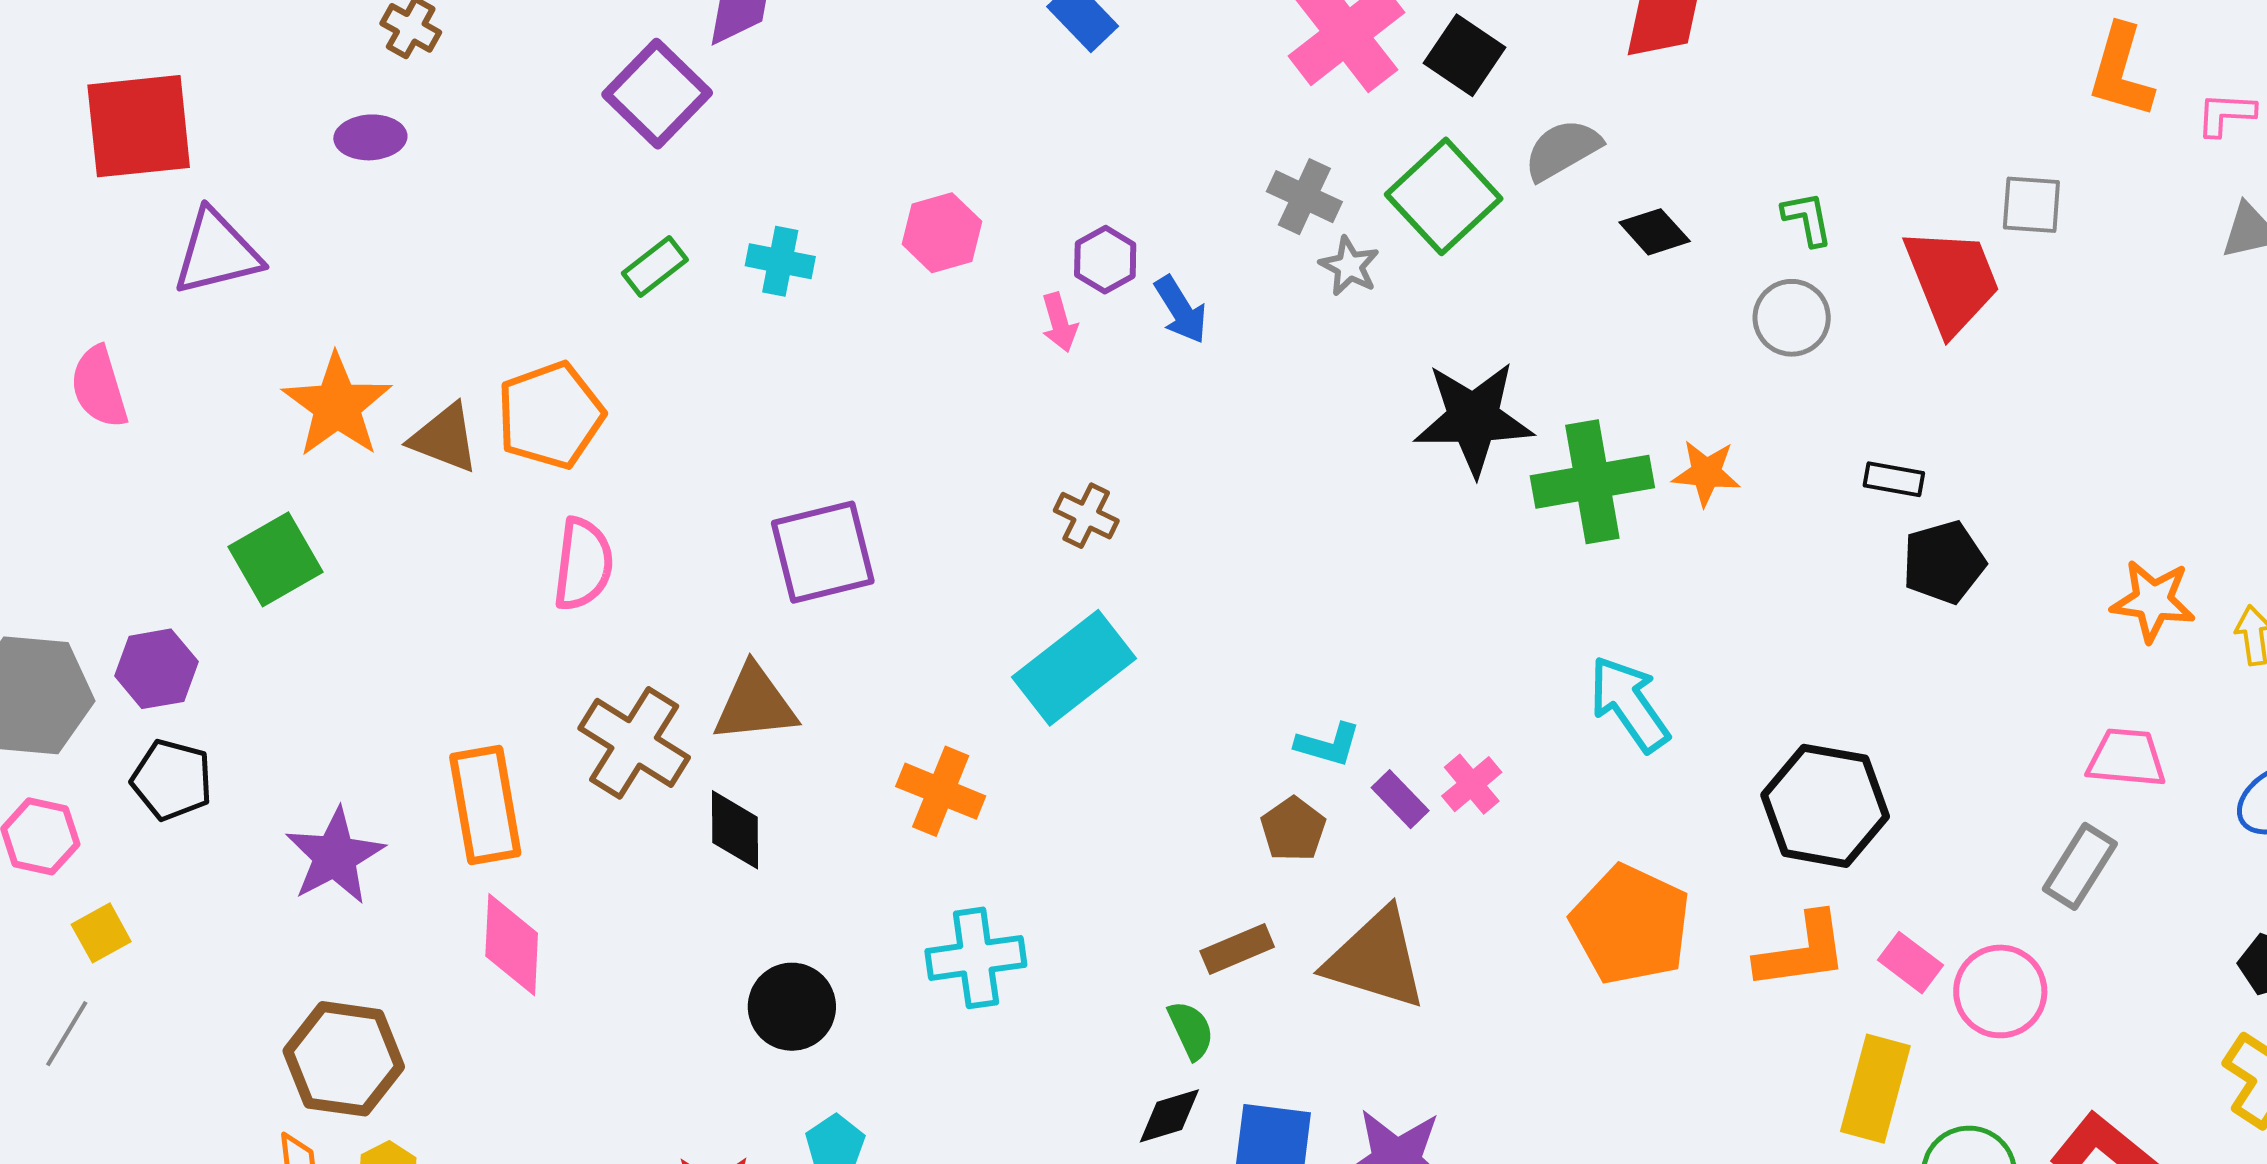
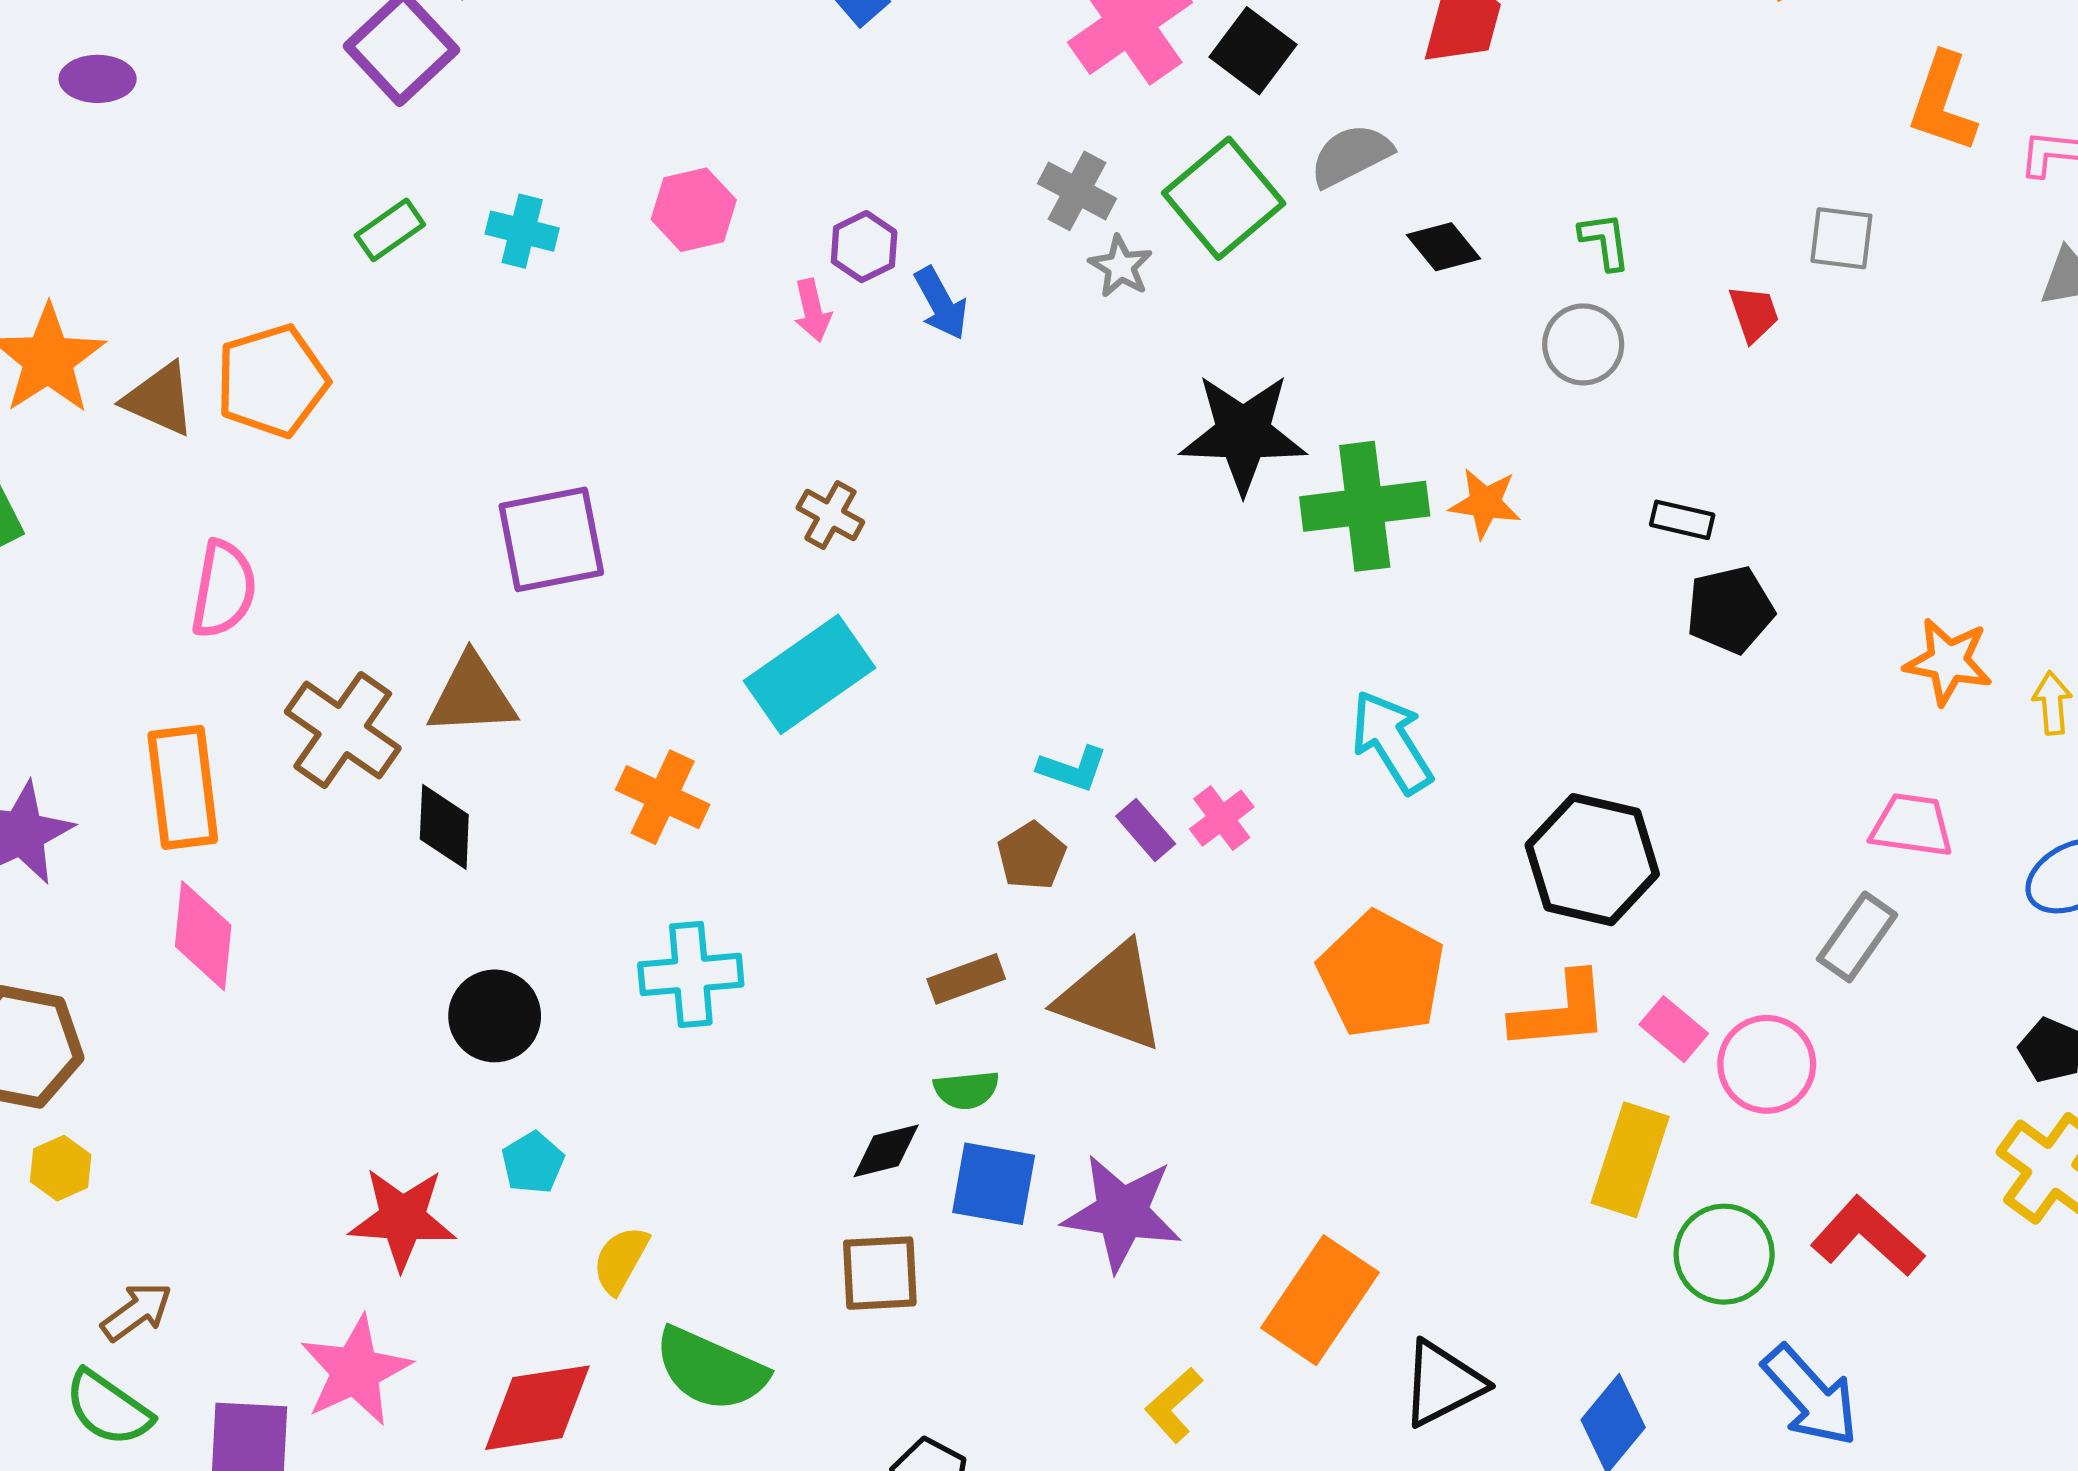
red trapezoid: (1952, 280) -> (1754, 314), size x0.5
pink semicircle: (583, 564) -> (224, 589), moved
green semicircle: (1191, 1030) -> (966, 1090), moved, turned 106

